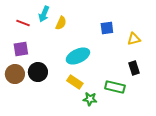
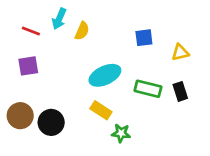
black circle: (38, 72) -> (51, 122), moved
brown circle: (15, 74) -> (20, 116), moved
green rectangle: (115, 87) -> (148, 89), moved

